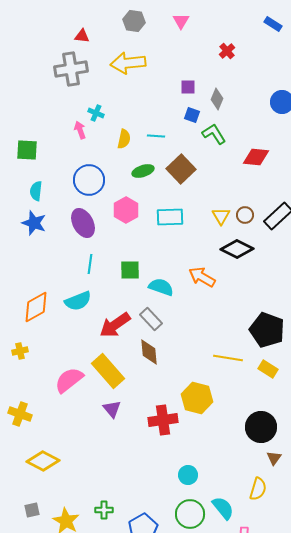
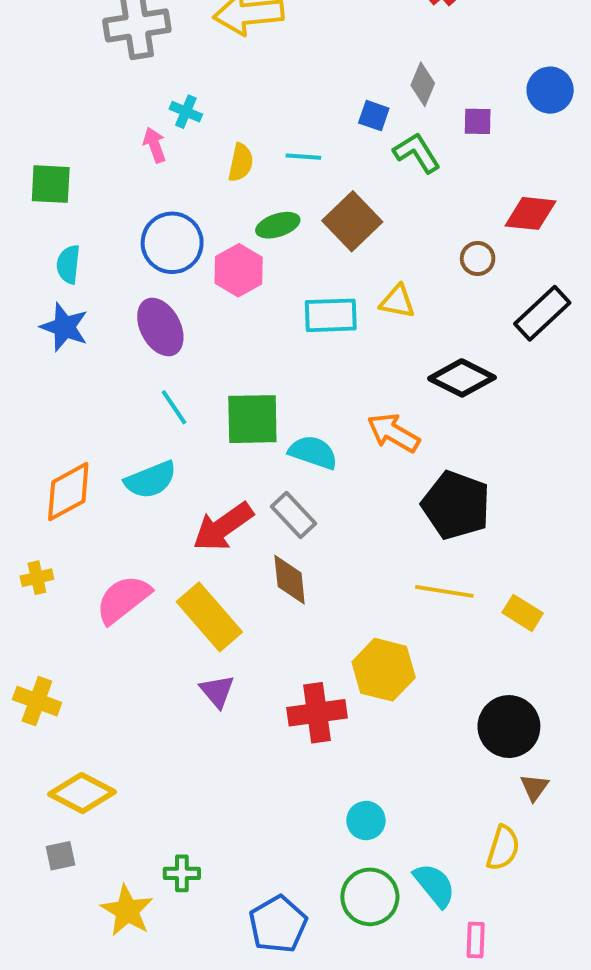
purple square: (188, 87) -> (478, 121), moved
red diamond: (256, 157) -> (530, 213), moved
pink hexagon: (126, 210) -> (239, 270), moved
brown circle: (245, 215) -> (478, 258), moved
yellow triangle: (221, 216) -> (397, 302), moved, turned -48
cyan line: (90, 264) -> (174, 407), turned -42
green square: (130, 270) -> (252, 419), size x1.4
black pentagon: (267, 330) -> (456, 505), moved
pink semicircle: (69, 380) -> (123, 599), moved
gray square: (32, 510) -> (60, 856), moved
green cross: (104, 510) -> (182, 873), moved

